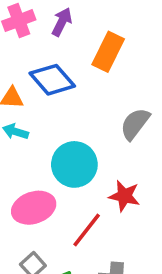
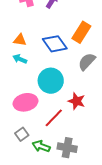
orange rectangle: (108, 52) -> (81, 32), moved
blue diamond: (52, 80) -> (55, 44), moved

